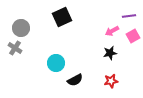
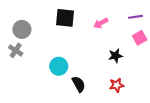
black square: (62, 17) -> (65, 18), turned 30
pink arrow: (112, 31) -> (101, 23), moved
black semicircle: (75, 80) -> (79, 84), turned -91

